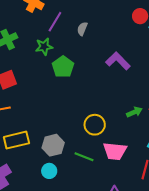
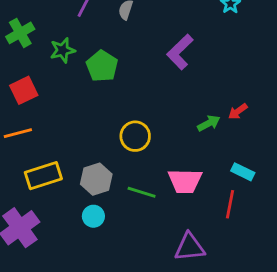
green star: (44, 47) -> (63, 50), moved
purple L-shape: (118, 61) -> (180, 52), turned -85
yellow circle: (95, 125) -> (135, 136), moved

